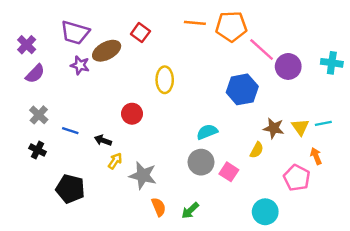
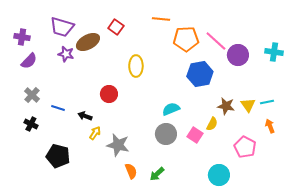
orange pentagon: (231, 26) -> (186, 39), moved
purple cross: (27, 45) -> (22, 37), turned -35
orange arrow: (316, 156) -> (270, 126), moved
pink square: (229, 172) -> (195, 135), moved

